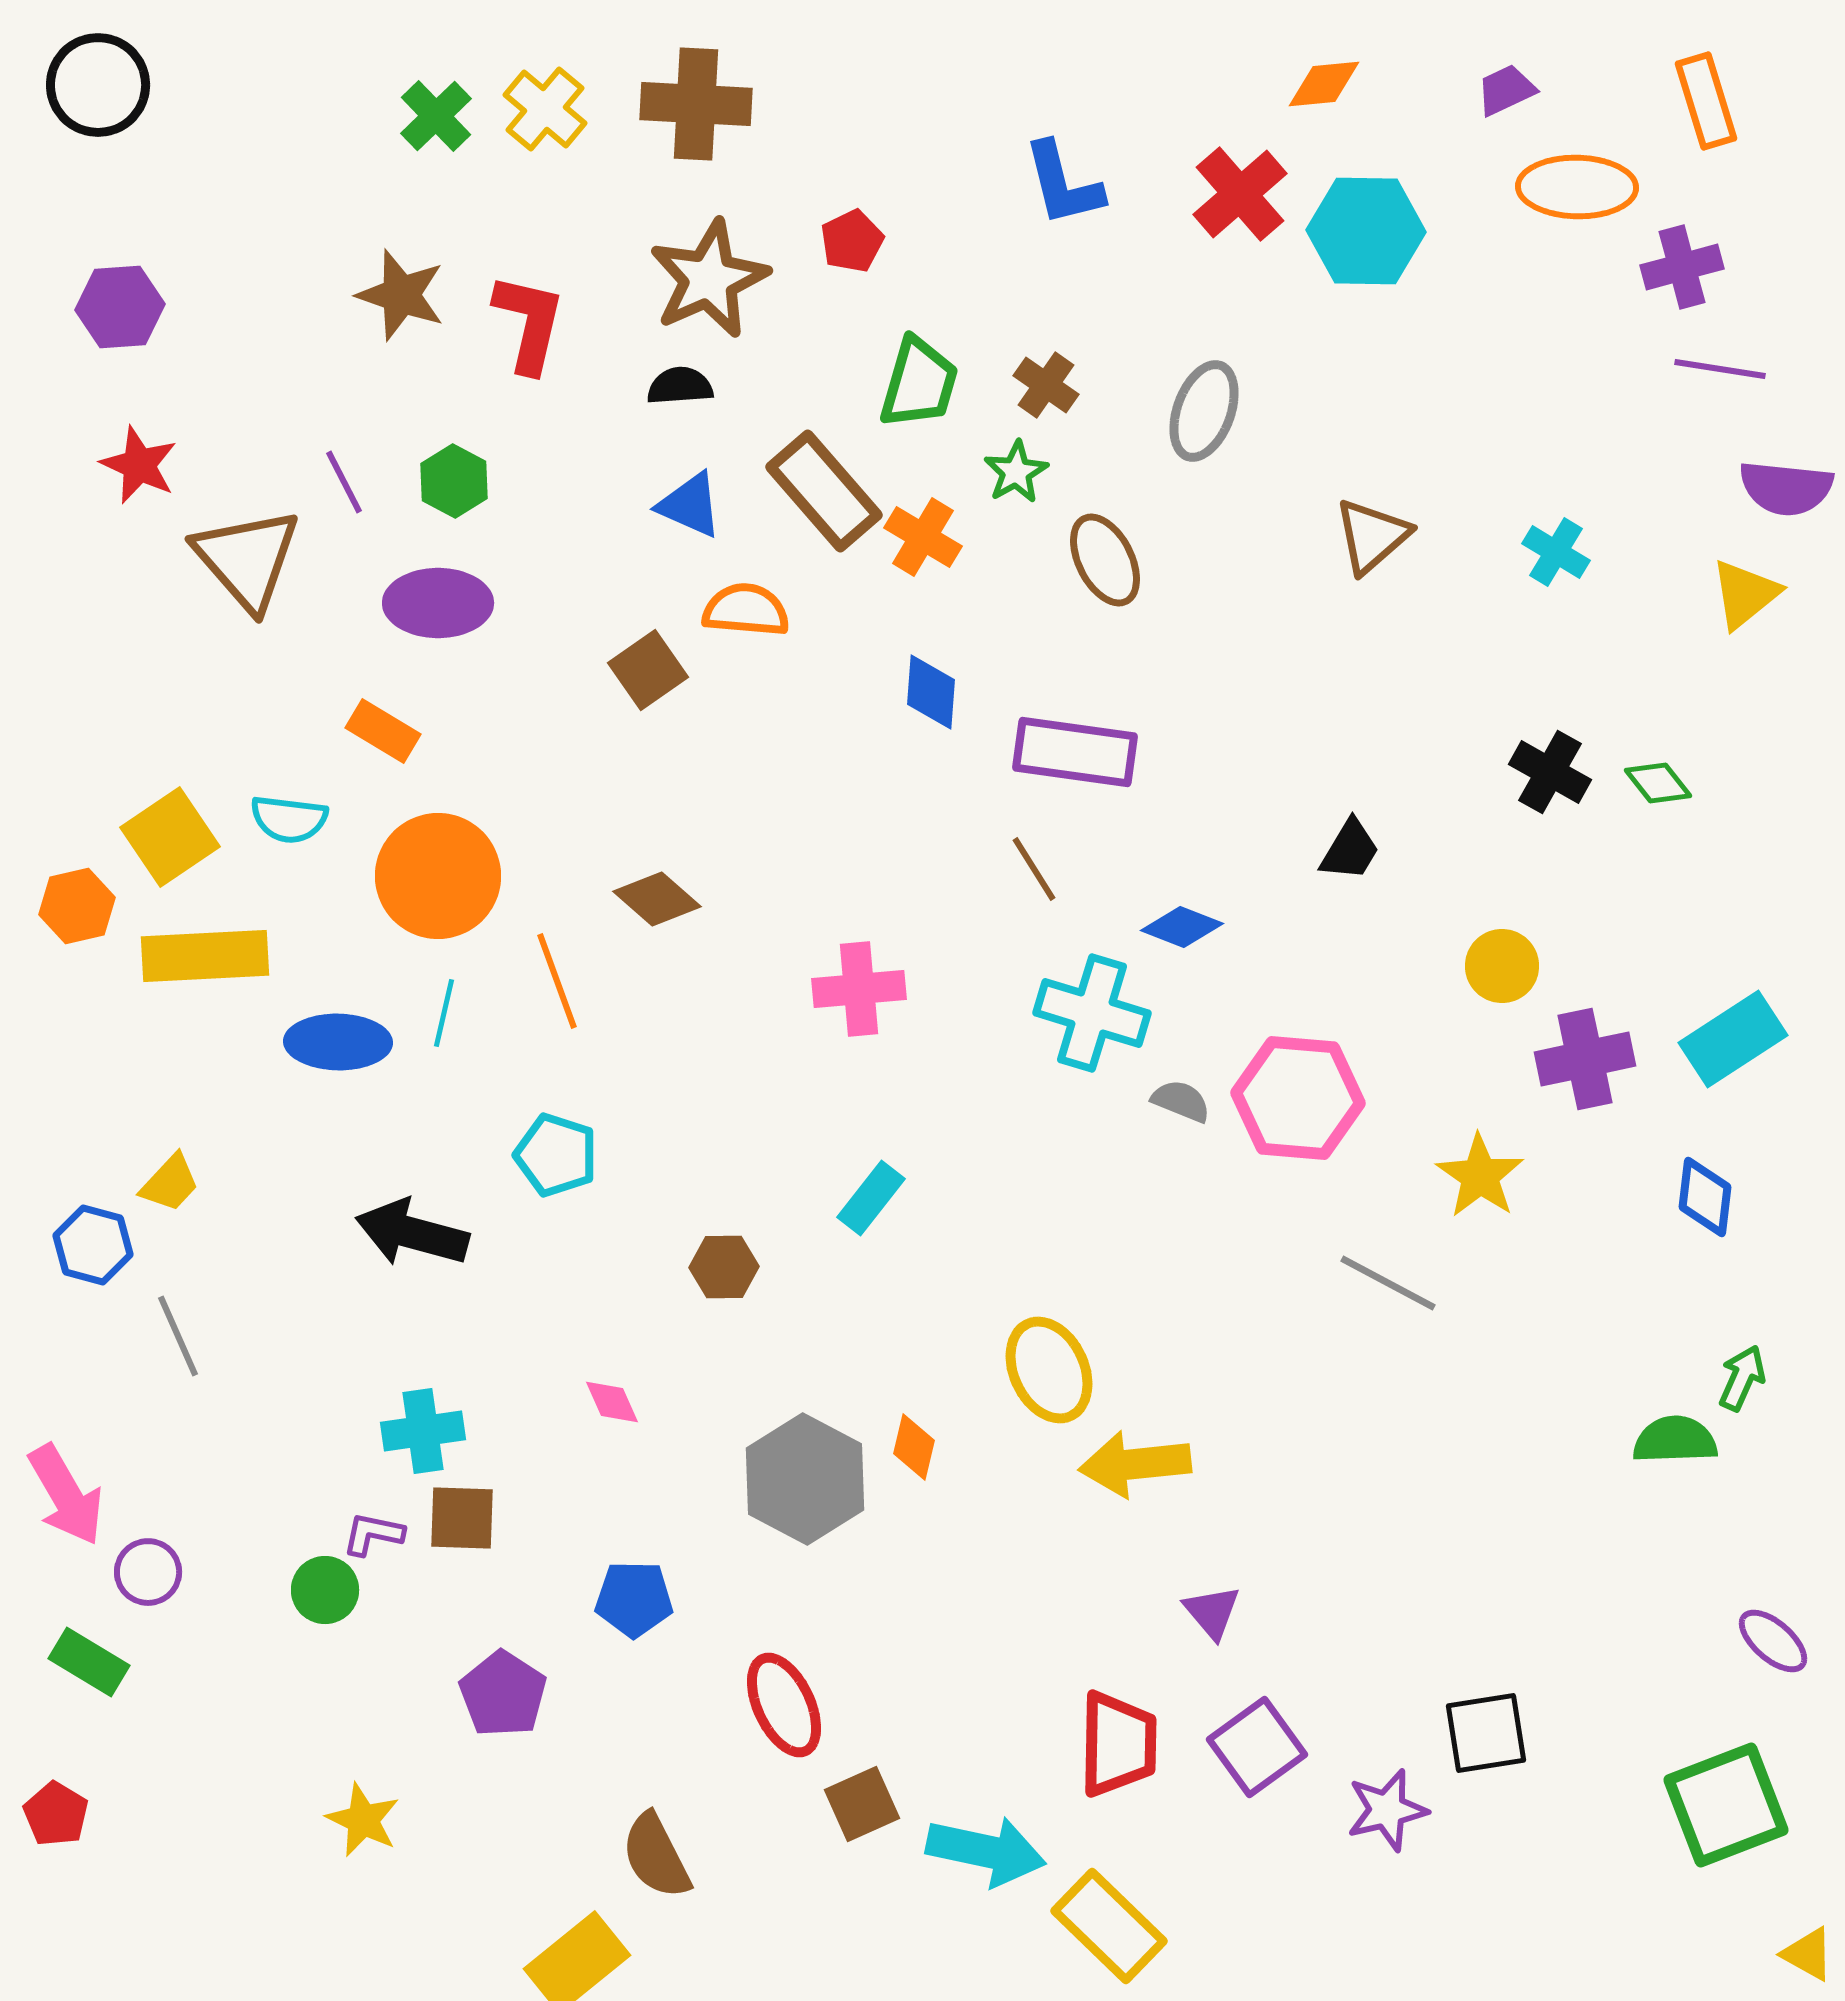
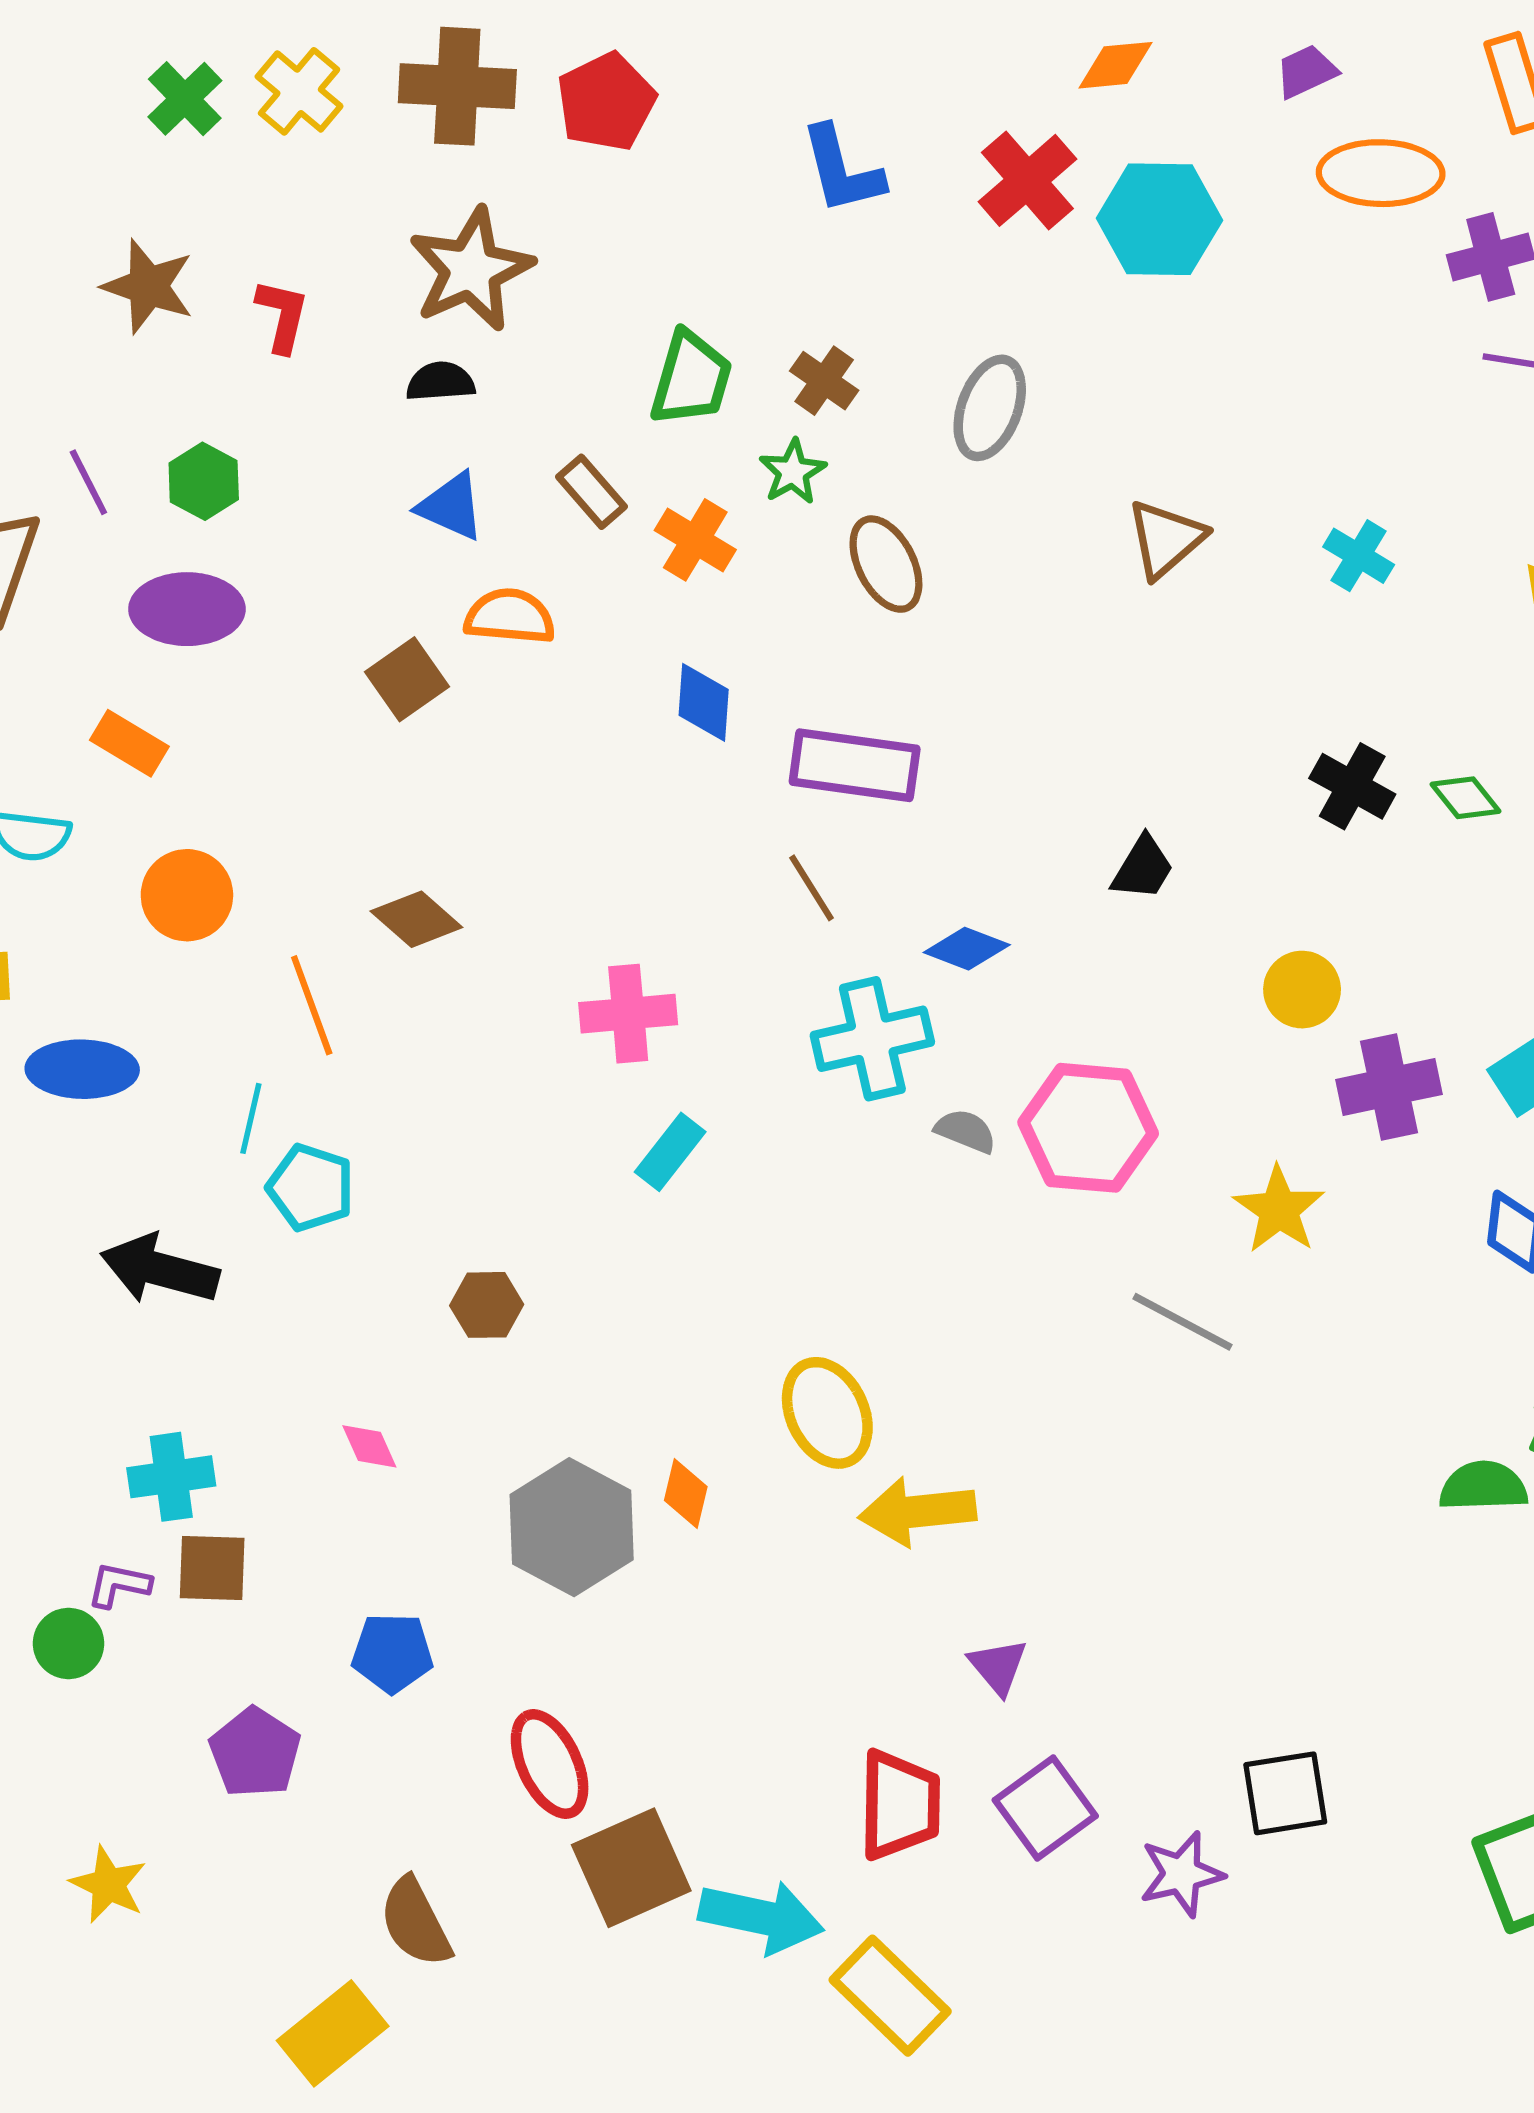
red pentagon: (852, 241) -> (606, 102), moved, size x1.5
red L-shape: (529, 323) -> (282, 316), size x0.7
brown rectangle: (824, 491) -> (591, 492), size x0.6
orange circle: (438, 876) -> (187, 895), size x0.7
cyan line: (444, 1013) -> (251, 1118), moved
cyan cross: (1092, 1013) -> (872, 1039), turned -30
cyan rectangle: (871, 1198) -> (670, 1152), moved
brown square: (862, 1804) -> (631, 1868), size x1.5

